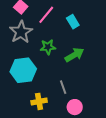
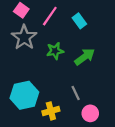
cyan hexagon: (23, 70) -> (24, 95), moved

